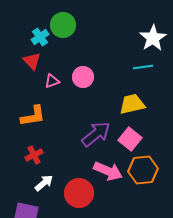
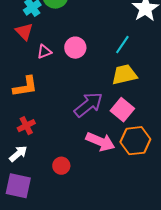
cyan line: (143, 67) -> (122, 45), moved, turned -48
white arrow: (44, 183) -> (18, 154), moved
red circle: (79, 193) -> (61, 166), moved, size x0.6

